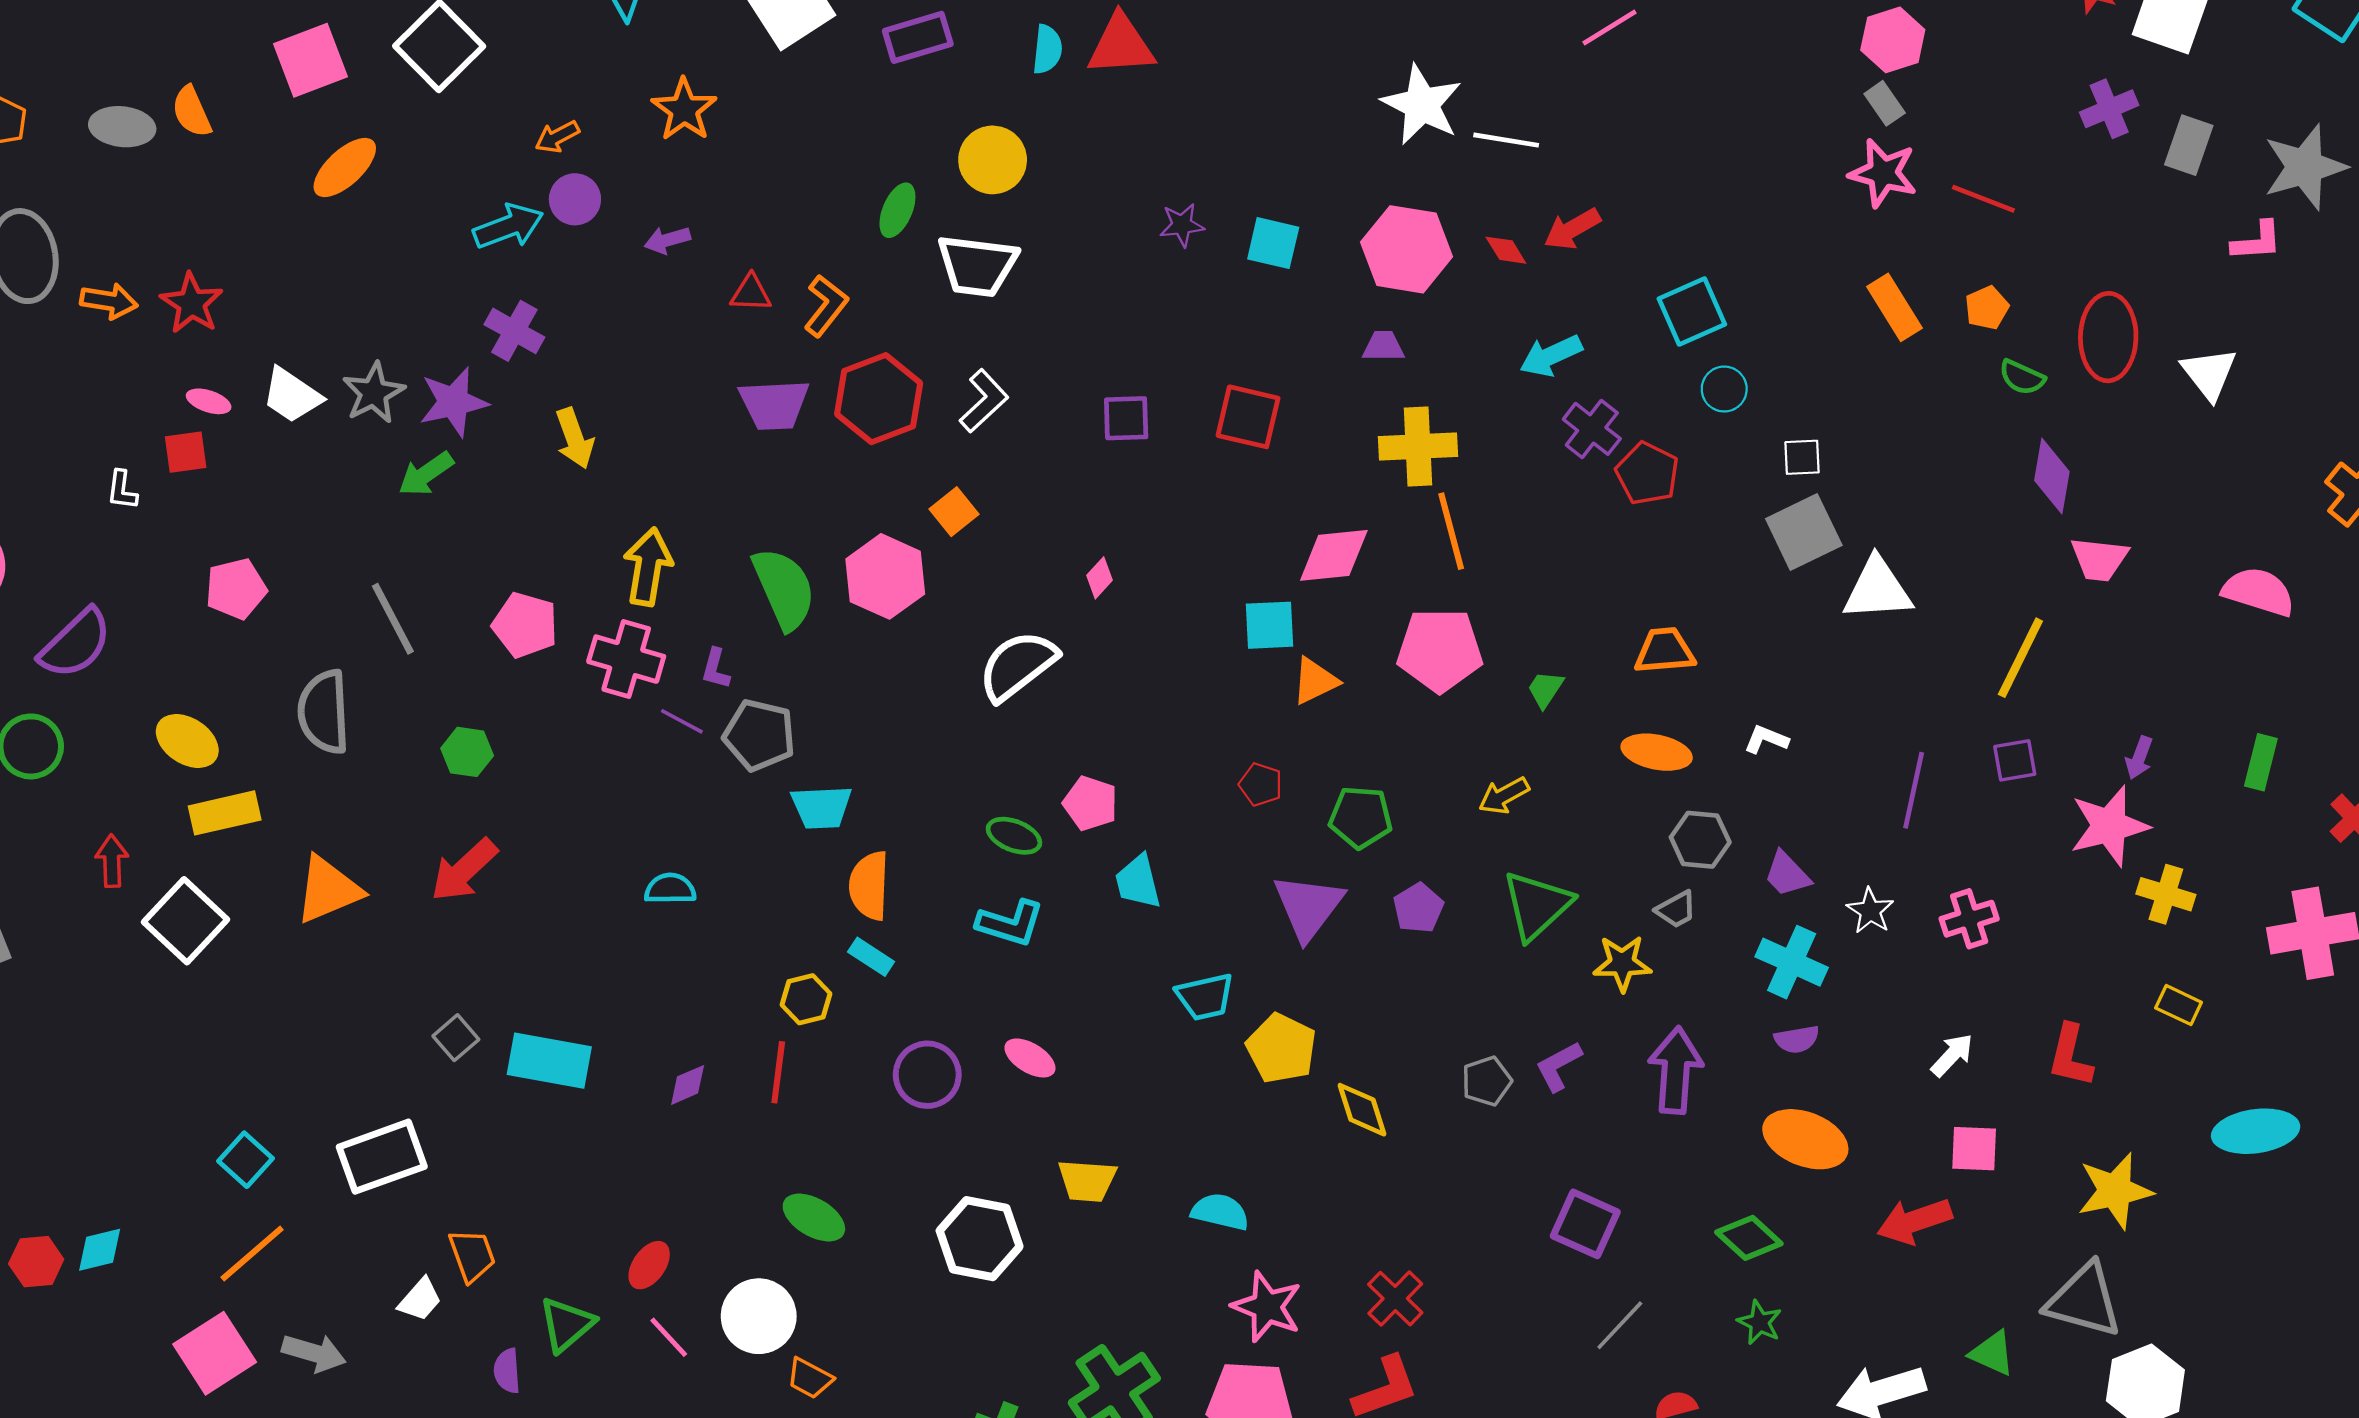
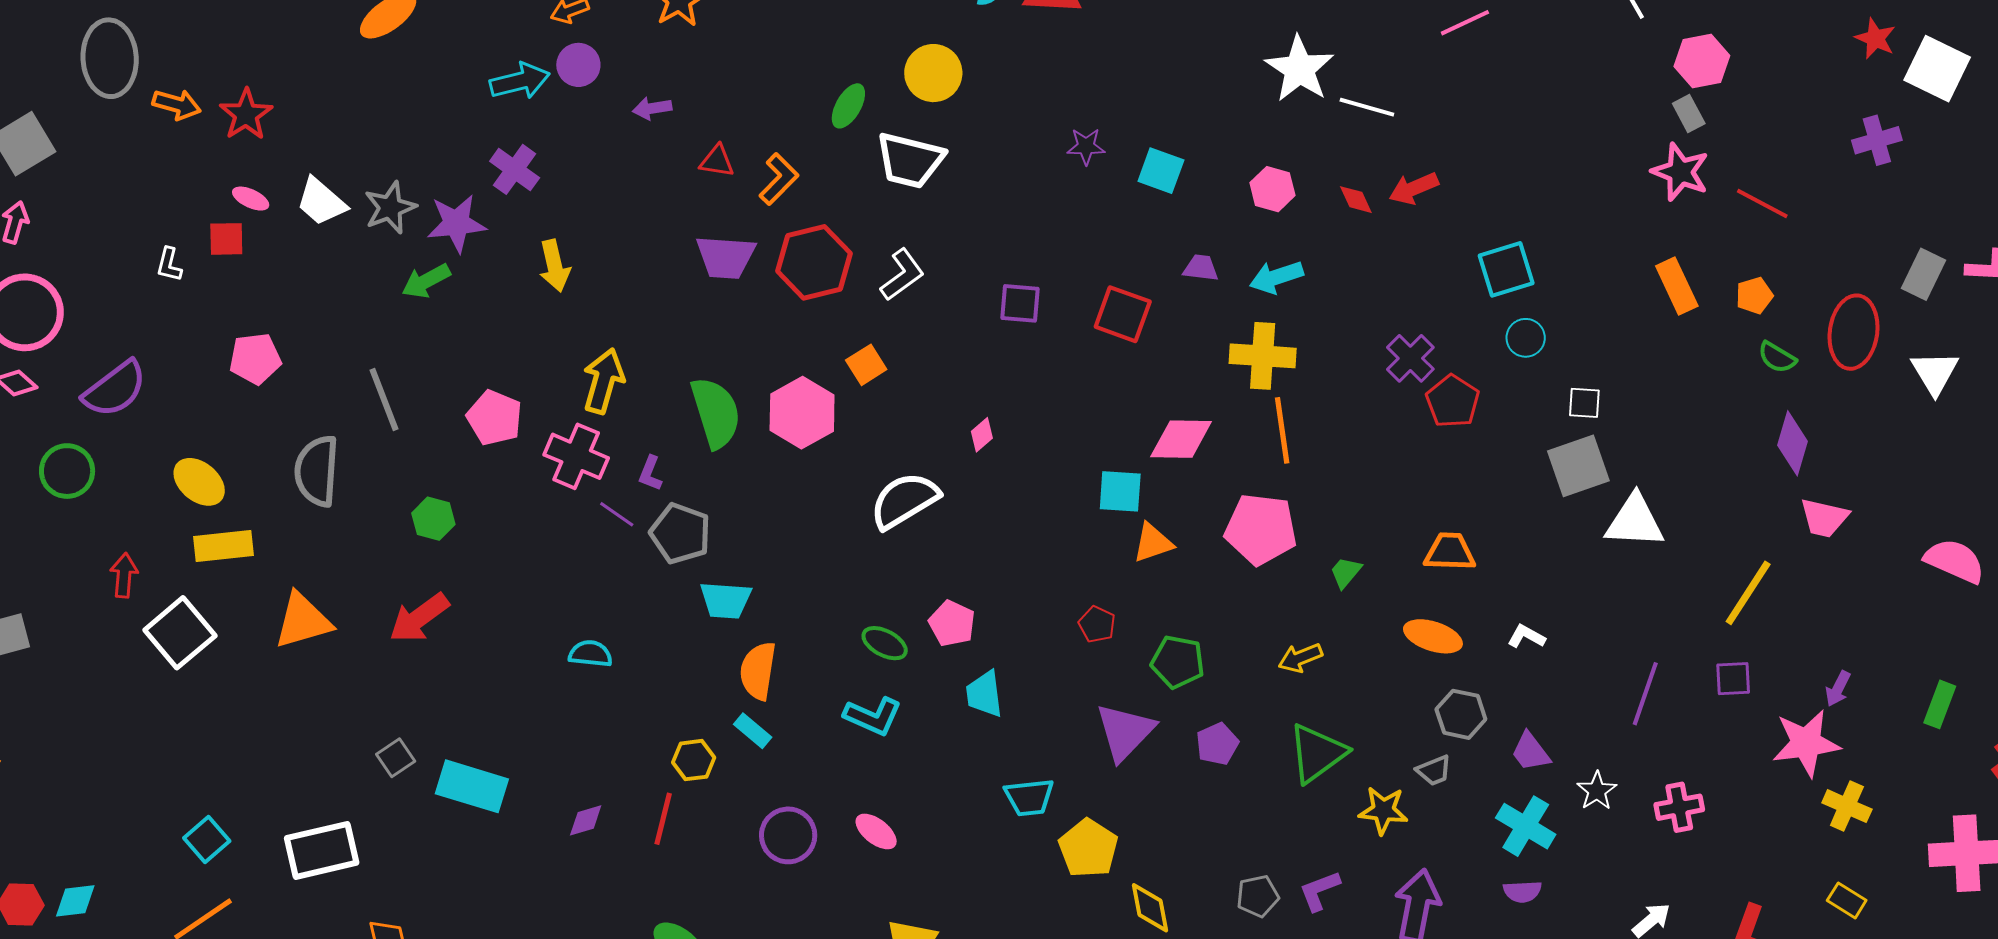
gray rectangle: (2189, 145) -> (1923, 274), moved
pink hexagon: (1407, 249) -> (1272, 189), size x0.6
purple trapezoid: (1383, 346) -> (1201, 268), moved
cyan arrow: (1551, 356) -> (1276, 277), moved

